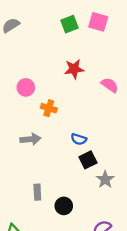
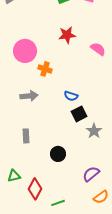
pink circle: (26, 87) -> (25, 51), size x1.5
gray rectangle: (37, 192) -> (26, 136), moved

